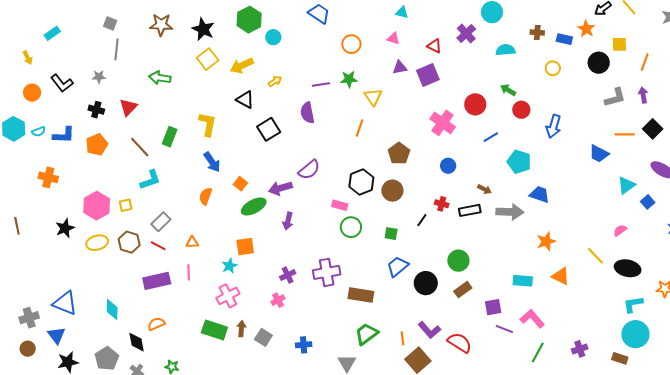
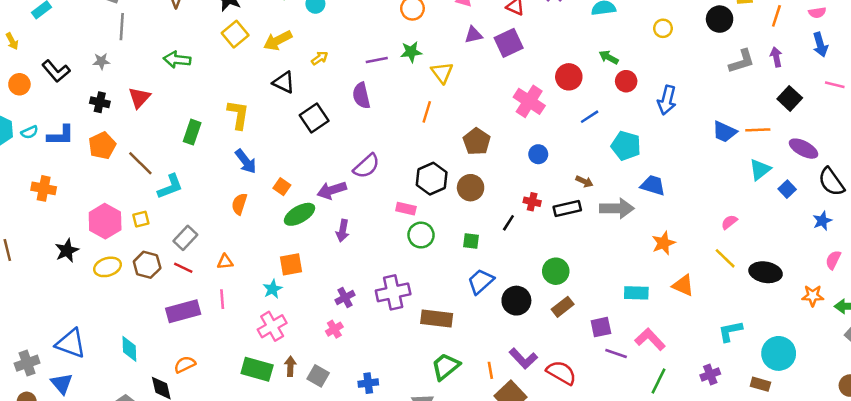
orange line: (625, 134) -> (758, 130), moved
brown line: (140, 147) -> (140, 163), moved
pink semicircle: (620, 230) -> (729, 222), moved
cyan L-shape: (633, 304) -> (730, 331), moved

